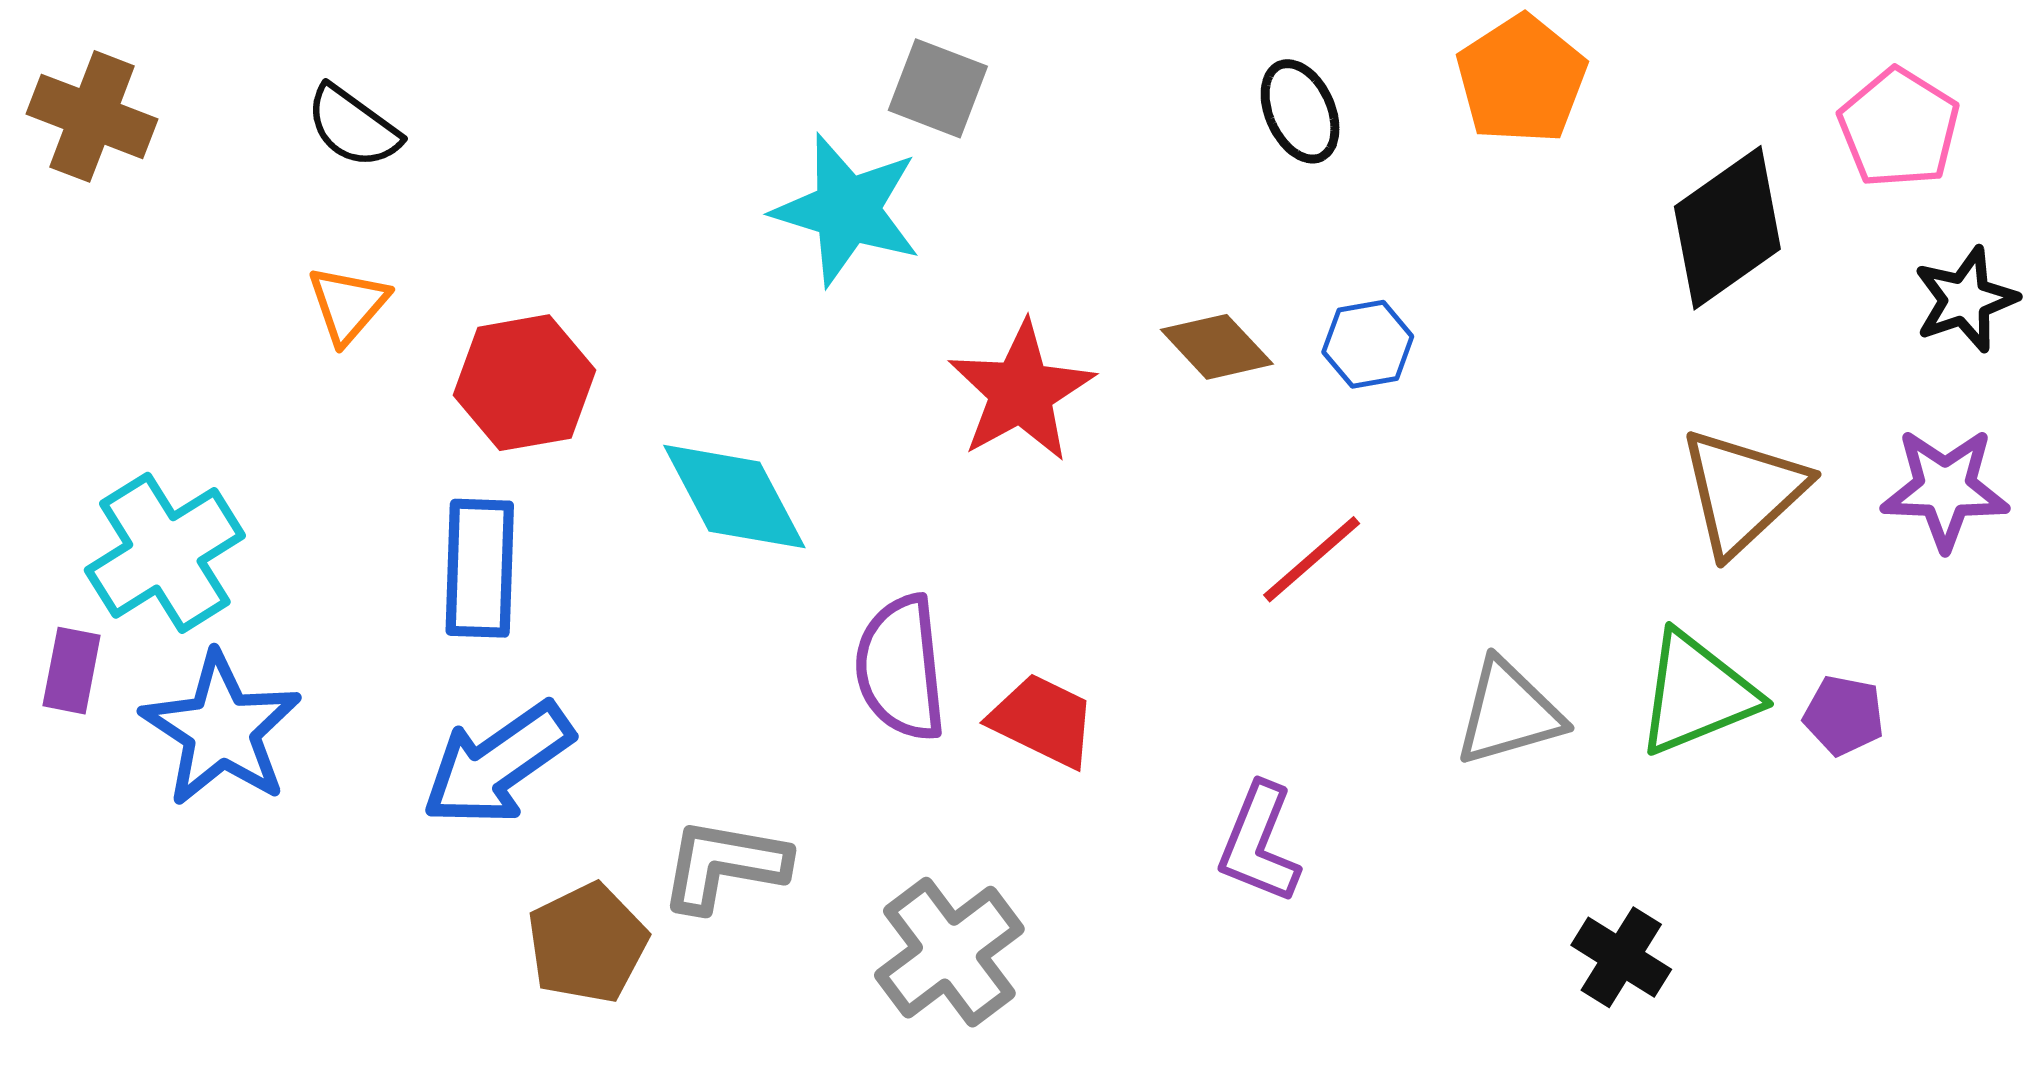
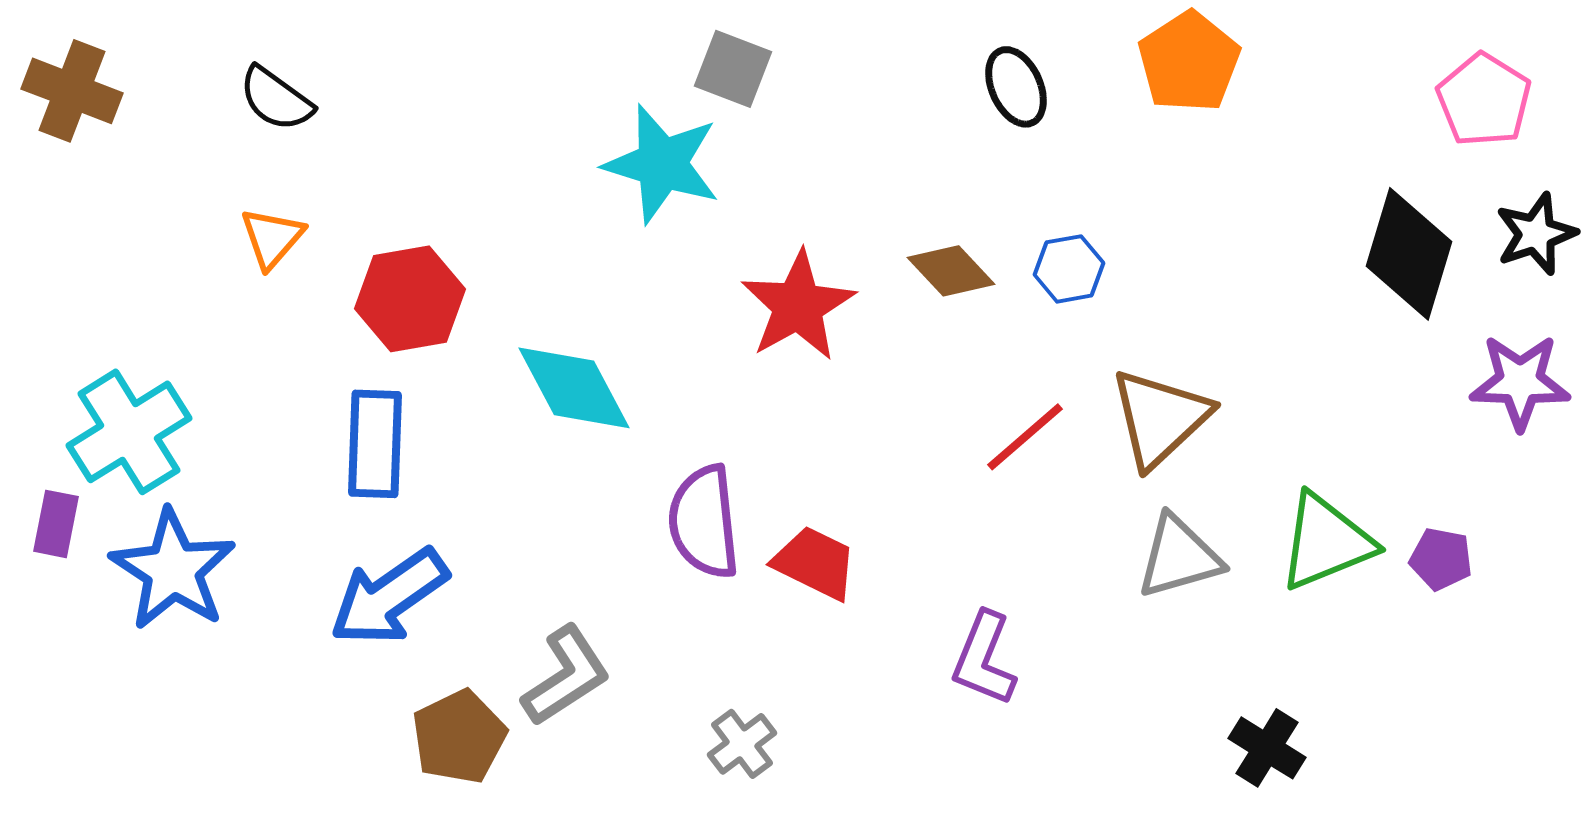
black diamond: (1727, 228) -> (1409, 254), moved, turned -38
brown triangle: (1743, 491) -> (1160, 418), moved
gray L-shape: (724, 865) -> (566, 676), turned 137
gray cross: (949, 952) -> (742, 744), size x0.6

